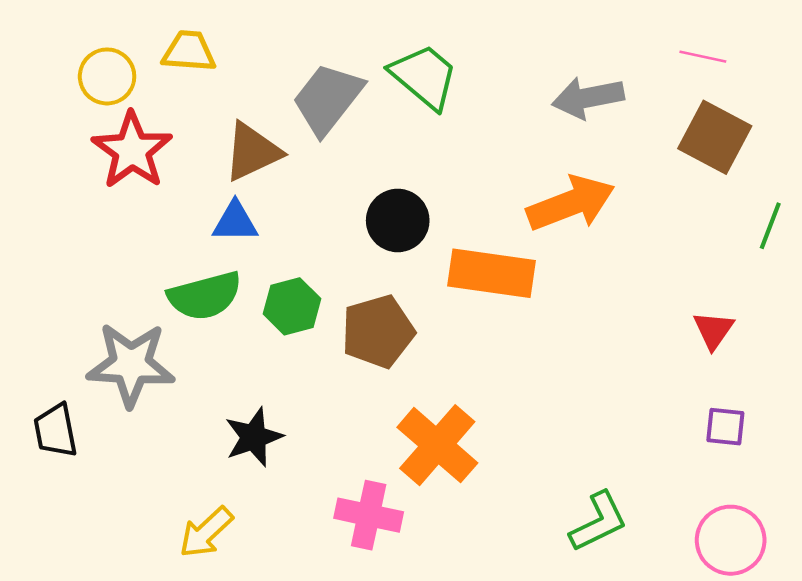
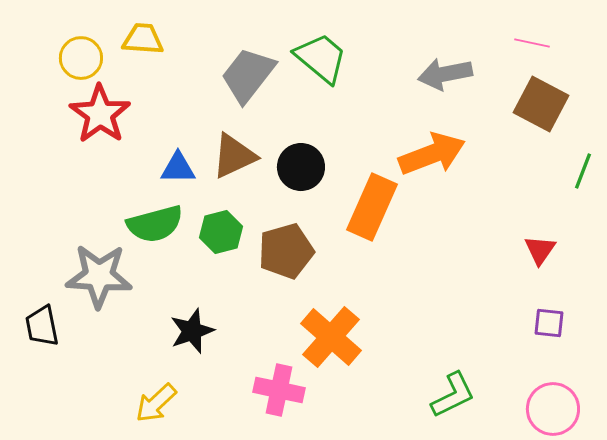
brown triangle: (252, 152) -> (234, 156), moved
orange rectangle: (491, 273) -> (372, 207), turned -74

